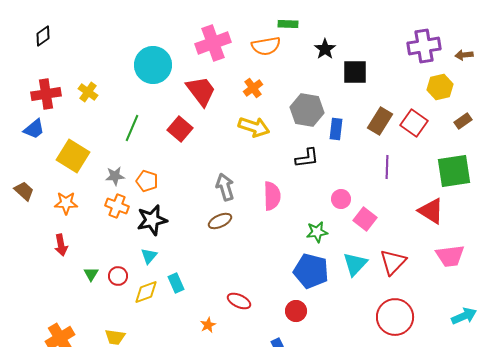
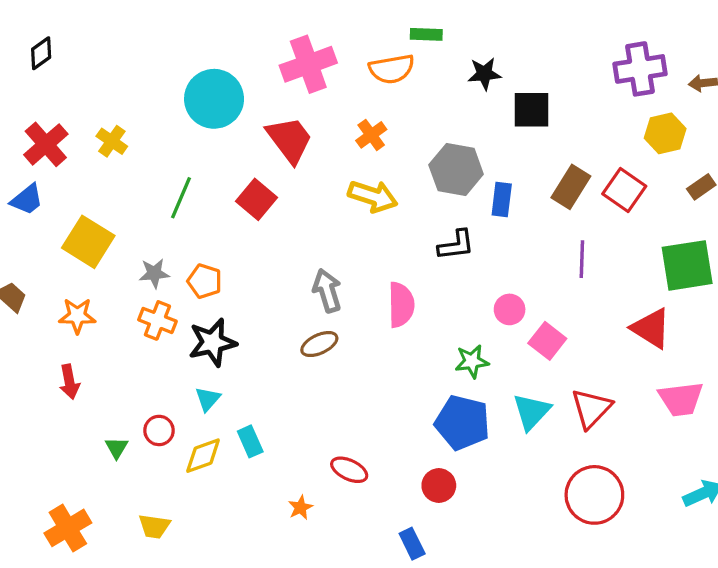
black star: (325, 49) -> (484, 74), turned 30
red cross: (46, 94) -> (46, 144), turned -32
green triangle: (91, 274) -> (117, 448), moved

